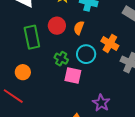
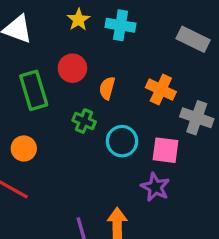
orange semicircle: (79, 28) -> (107, 88), moved
cyan circle: (86, 54) -> (122, 141), moved
pink square: (73, 75) -> (166, 150), moved

